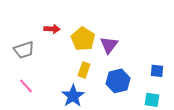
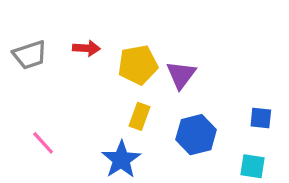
yellow pentagon: (83, 39) -> (138, 65), turned 30
gray trapezoid: (24, 50) -> (30, 55), moved

